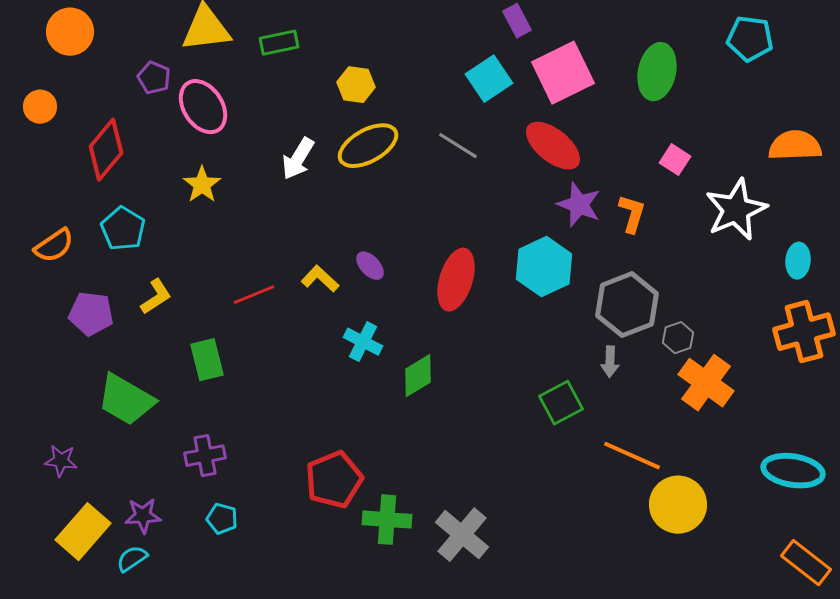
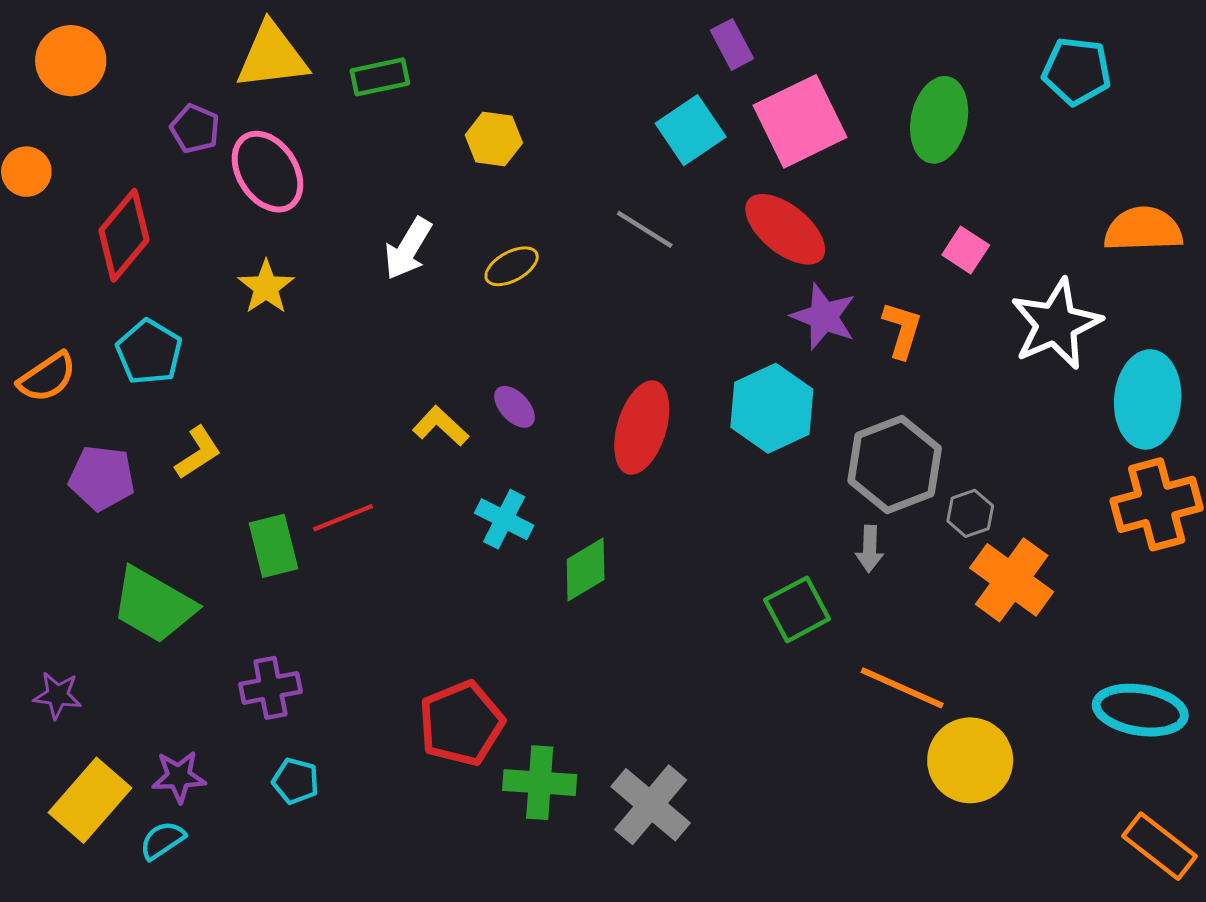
yellow ellipse: (368, 146) -> (512, 266), moved, size x0.6
cyan ellipse: (798, 261) -> (1148, 399), size x1.8
red line: (254, 295) -> (343, 518), moved

